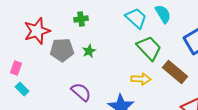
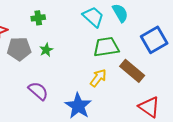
green trapezoid: (149, 48) -> (106, 47), turned -56
yellow arrow: (141, 79) -> (98, 78), turned -54

